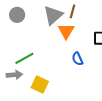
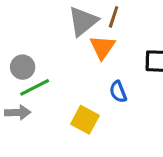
gray circle: (17, 15) -> (23, 67), moved
yellow square: (40, 84) -> (85, 120), moved

